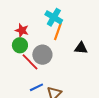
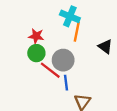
black triangle: (81, 48) -> (105, 47), turned 40
blue line: (36, 87) -> (66, 83), moved, turned -64

